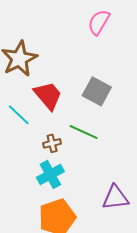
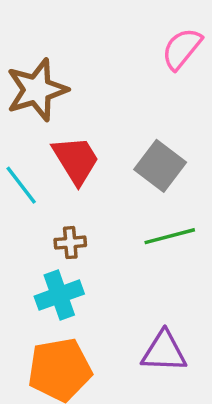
green line: (84, 132) -> (170, 236), moved, turned -48

